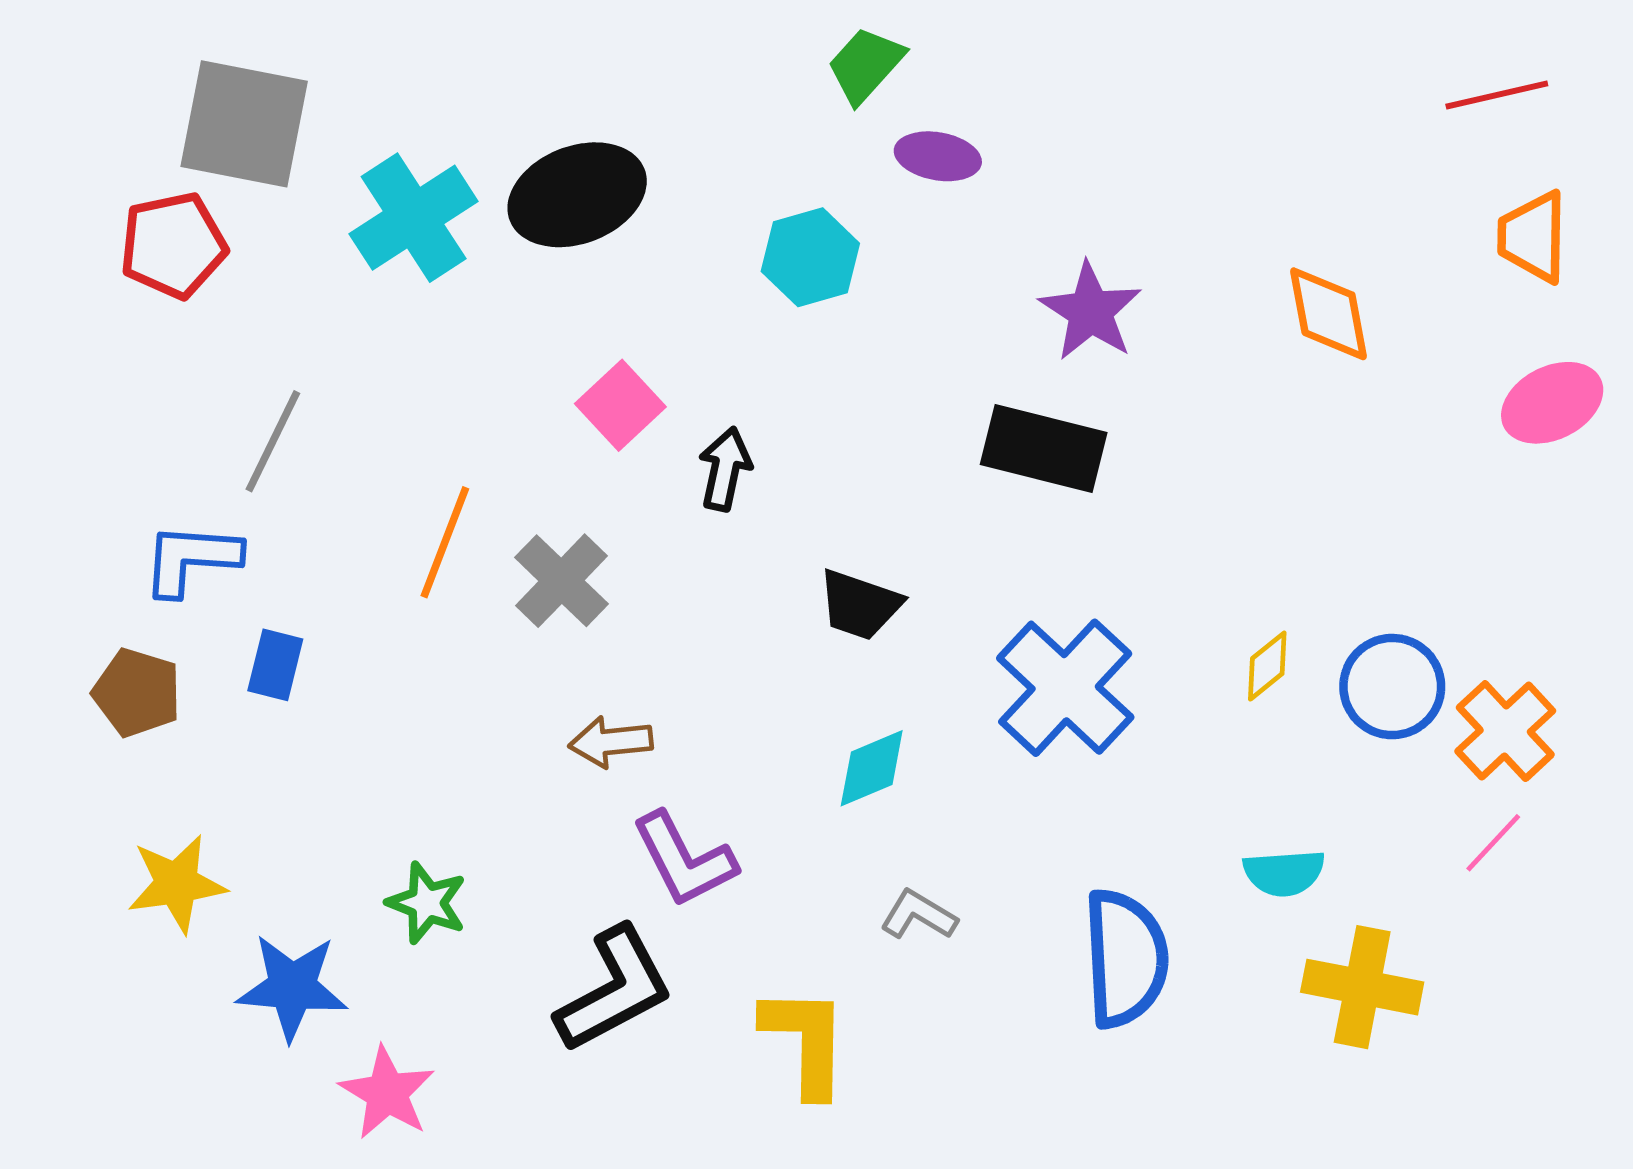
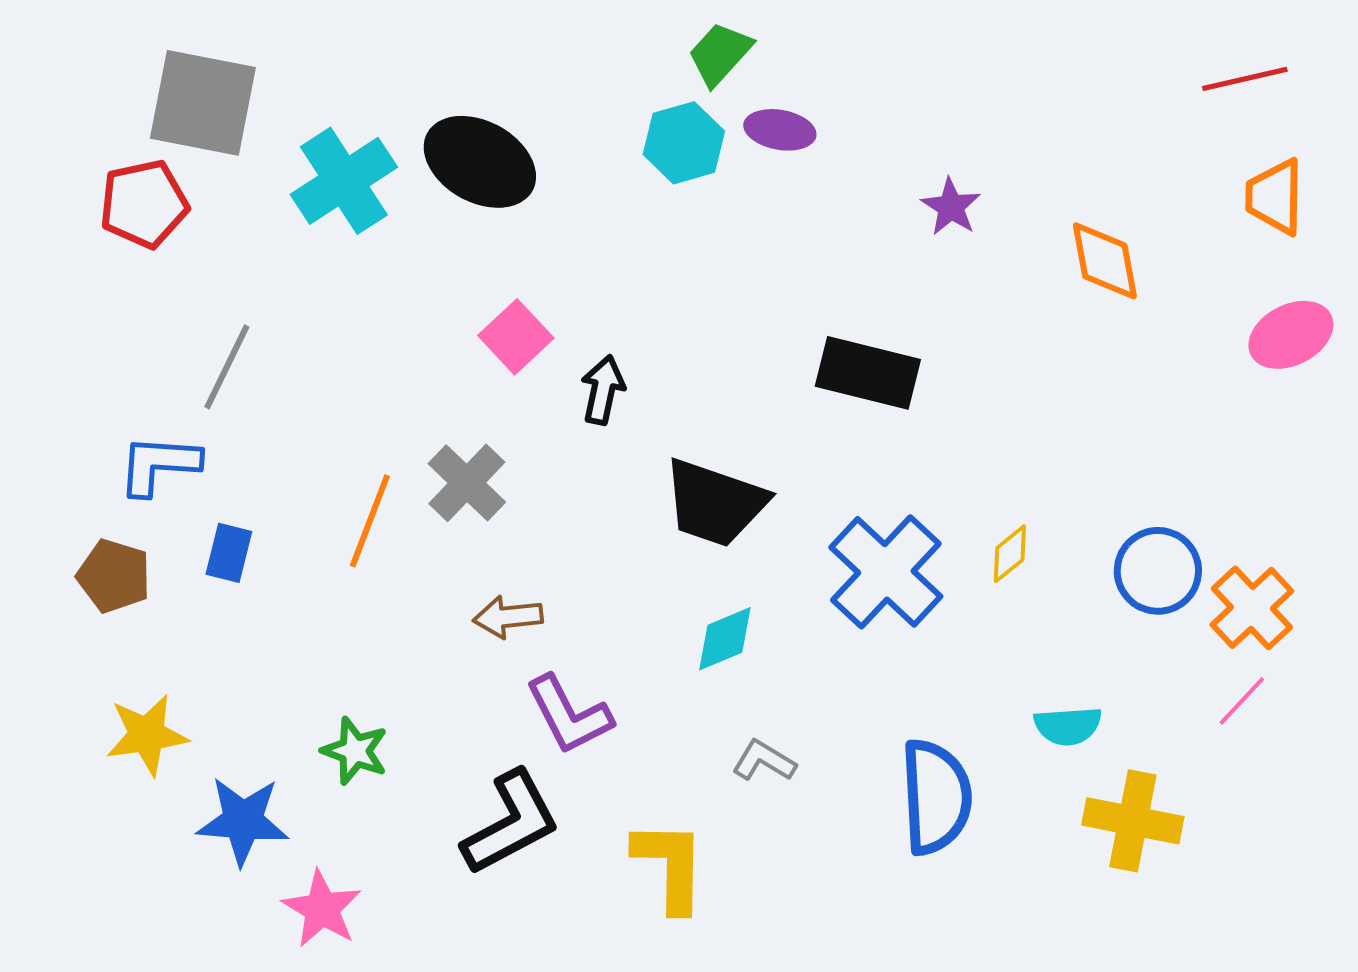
black ellipse: (577, 195) -> (480, 162), turned 50
cyan hexagon: (810, 257) -> (684, 143), moved
purple star: (1090, 311) -> (951, 207), moved, size x0.7
orange line: (445, 542) -> (370, 521), moved
black trapezoid: (860, 605) -> (715, 503), size x1.5
yellow diamond: (1267, 666) -> (1010, 554), moved

